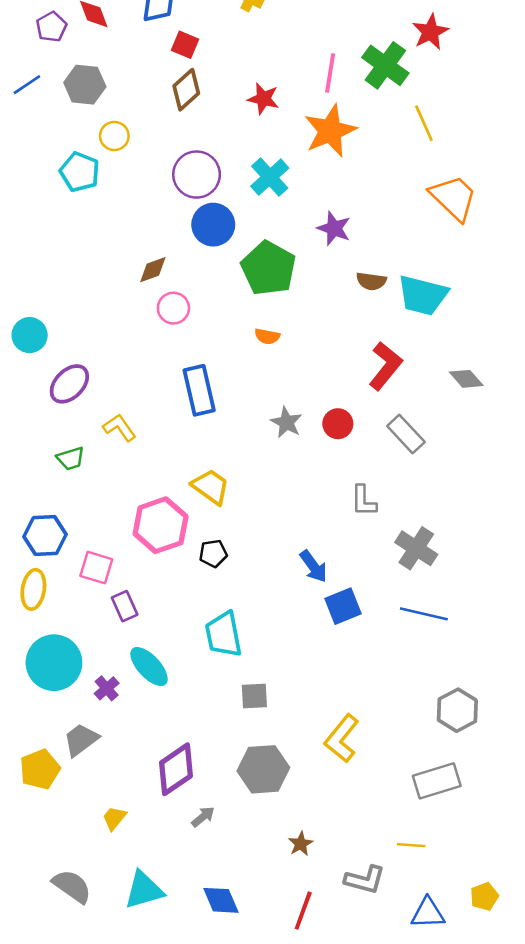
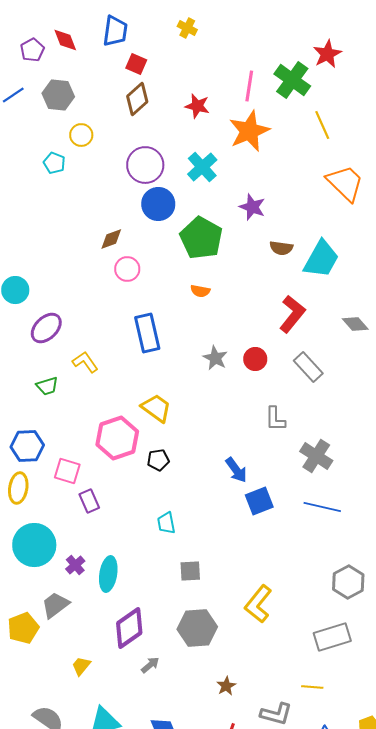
cyan pentagon: (80, 172) -> (54, 163), size x0.7
cyan trapezoid: (423, 295) -> (321, 259), turned -75
cyan trapezoid: (224, 634) -> (166, 523), size x0.6
cyan ellipse: (149, 667) -> (108, 574), moved, turned 52

